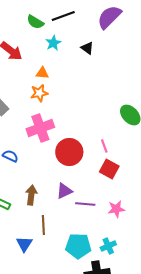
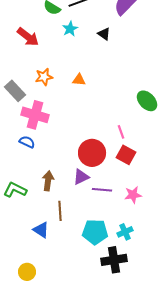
orange triangle: (42, 73) -> (79, 80), moved
orange star: (39, 93) -> (44, 77), moved
pink cross: (40, 128) -> (35, 115), moved, turned 36
red circle: (69, 152) -> (92, 153), moved
blue triangle: (24, 244) -> (41, 230), turned -30

